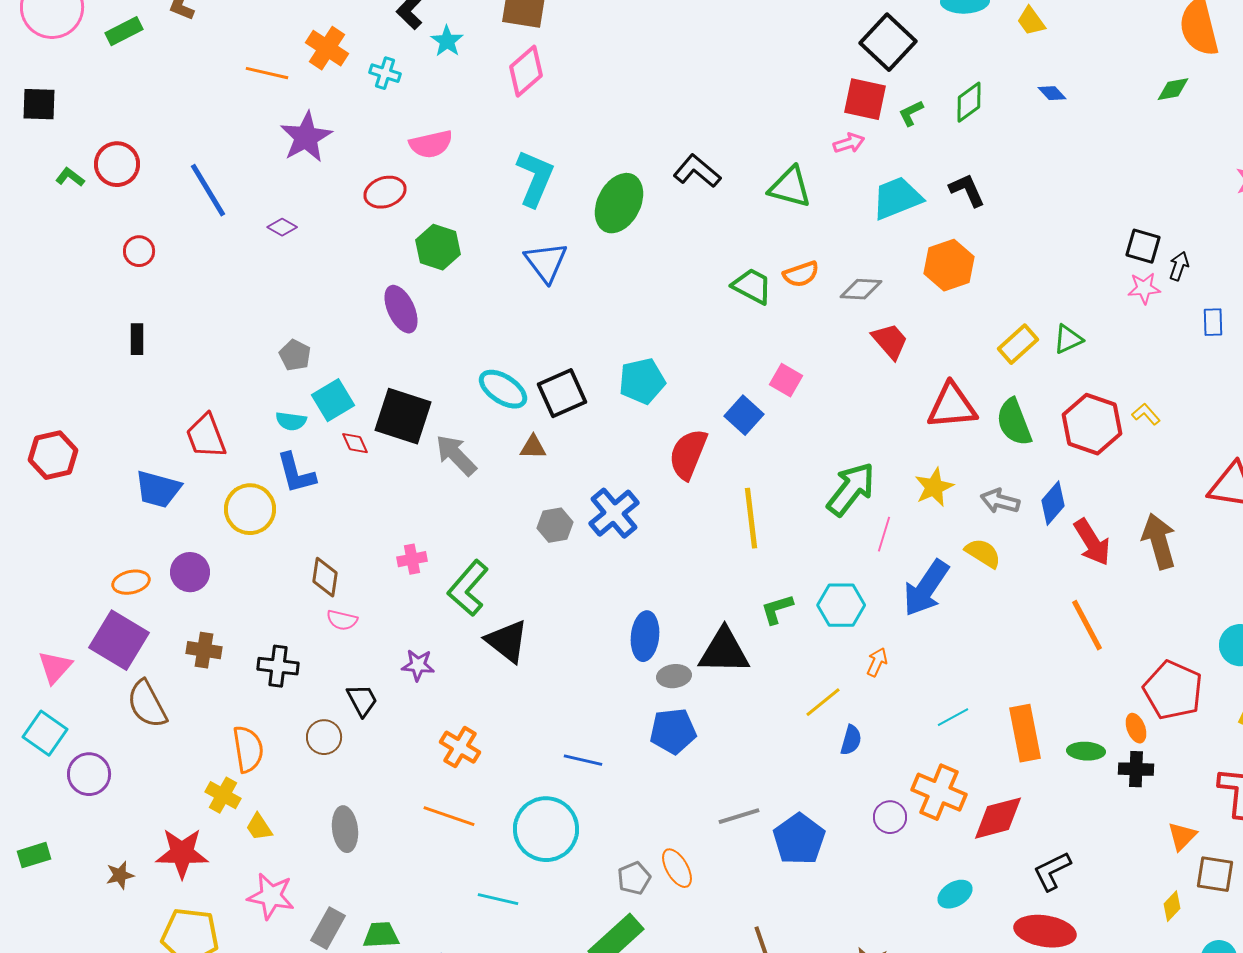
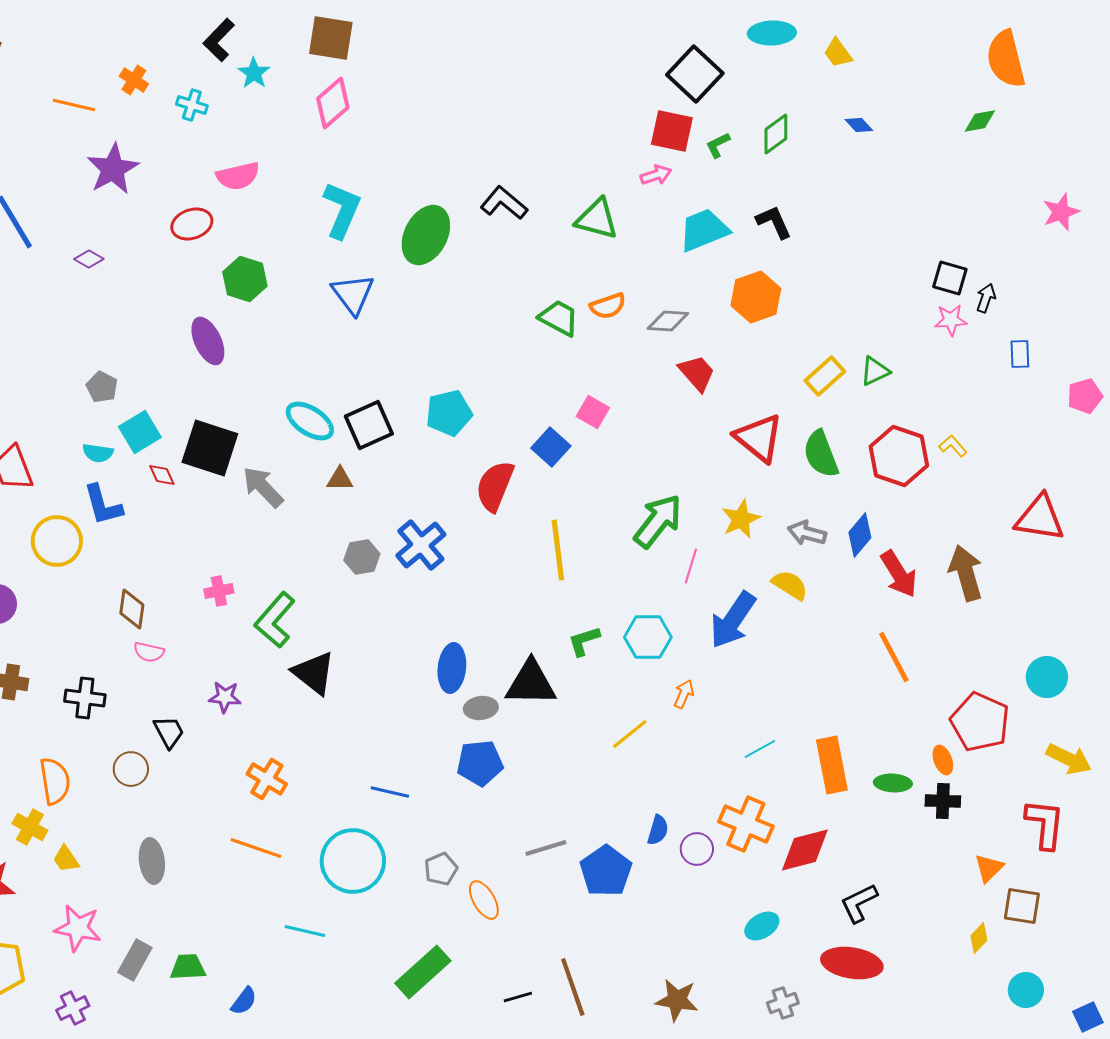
orange cross: (327, 48) -> (134, 80), size x0.7
red triangle: (952, 406) -> (759, 438), turned 44
blue semicircle: (851, 740) -> (658, 830), moved
gray pentagon: (634, 878) -> (441, 869), moved

